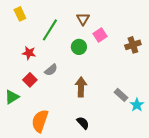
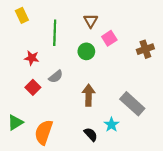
green line: (50, 30) -> (55, 33), turned -30
gray rectangle: (121, 95) -> (132, 104), size x1.6
green triangle: (12, 97) -> (15, 122), moved
cyan star: (137, 105) -> (111, 125), moved

